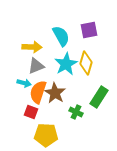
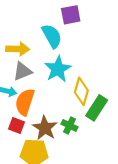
purple square: (89, 30) -> (71, 15), moved
yellow diamond: (86, 63) -> (81, 91), moved
brown star: (55, 93) -> (45, 128), moved

